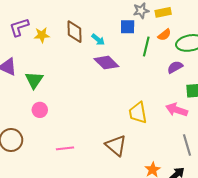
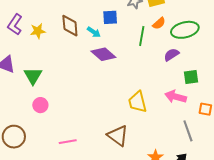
purple L-shape: (19, 27) -> (15, 25), turned -35
blue square: (128, 27) -> (110, 17), moved

